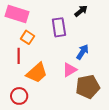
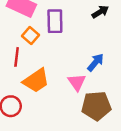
purple rectangle: (59, 27) -> (55, 21), moved
pink triangle: (70, 70) -> (77, 82), turned -42

